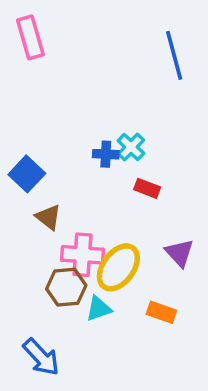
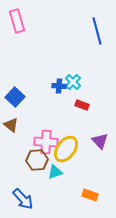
brown triangle: (48, 217) -> (11, 125), moved
orange rectangle: (161, 312) -> (90, 195), moved

